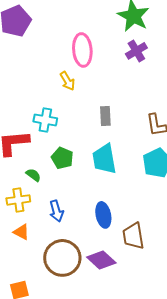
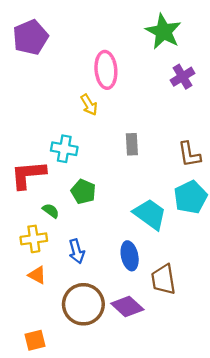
purple cross: (136, 51) -> (183, 77), moved
cyan trapezoid: (104, 159) -> (150, 214), moved, turned 136

